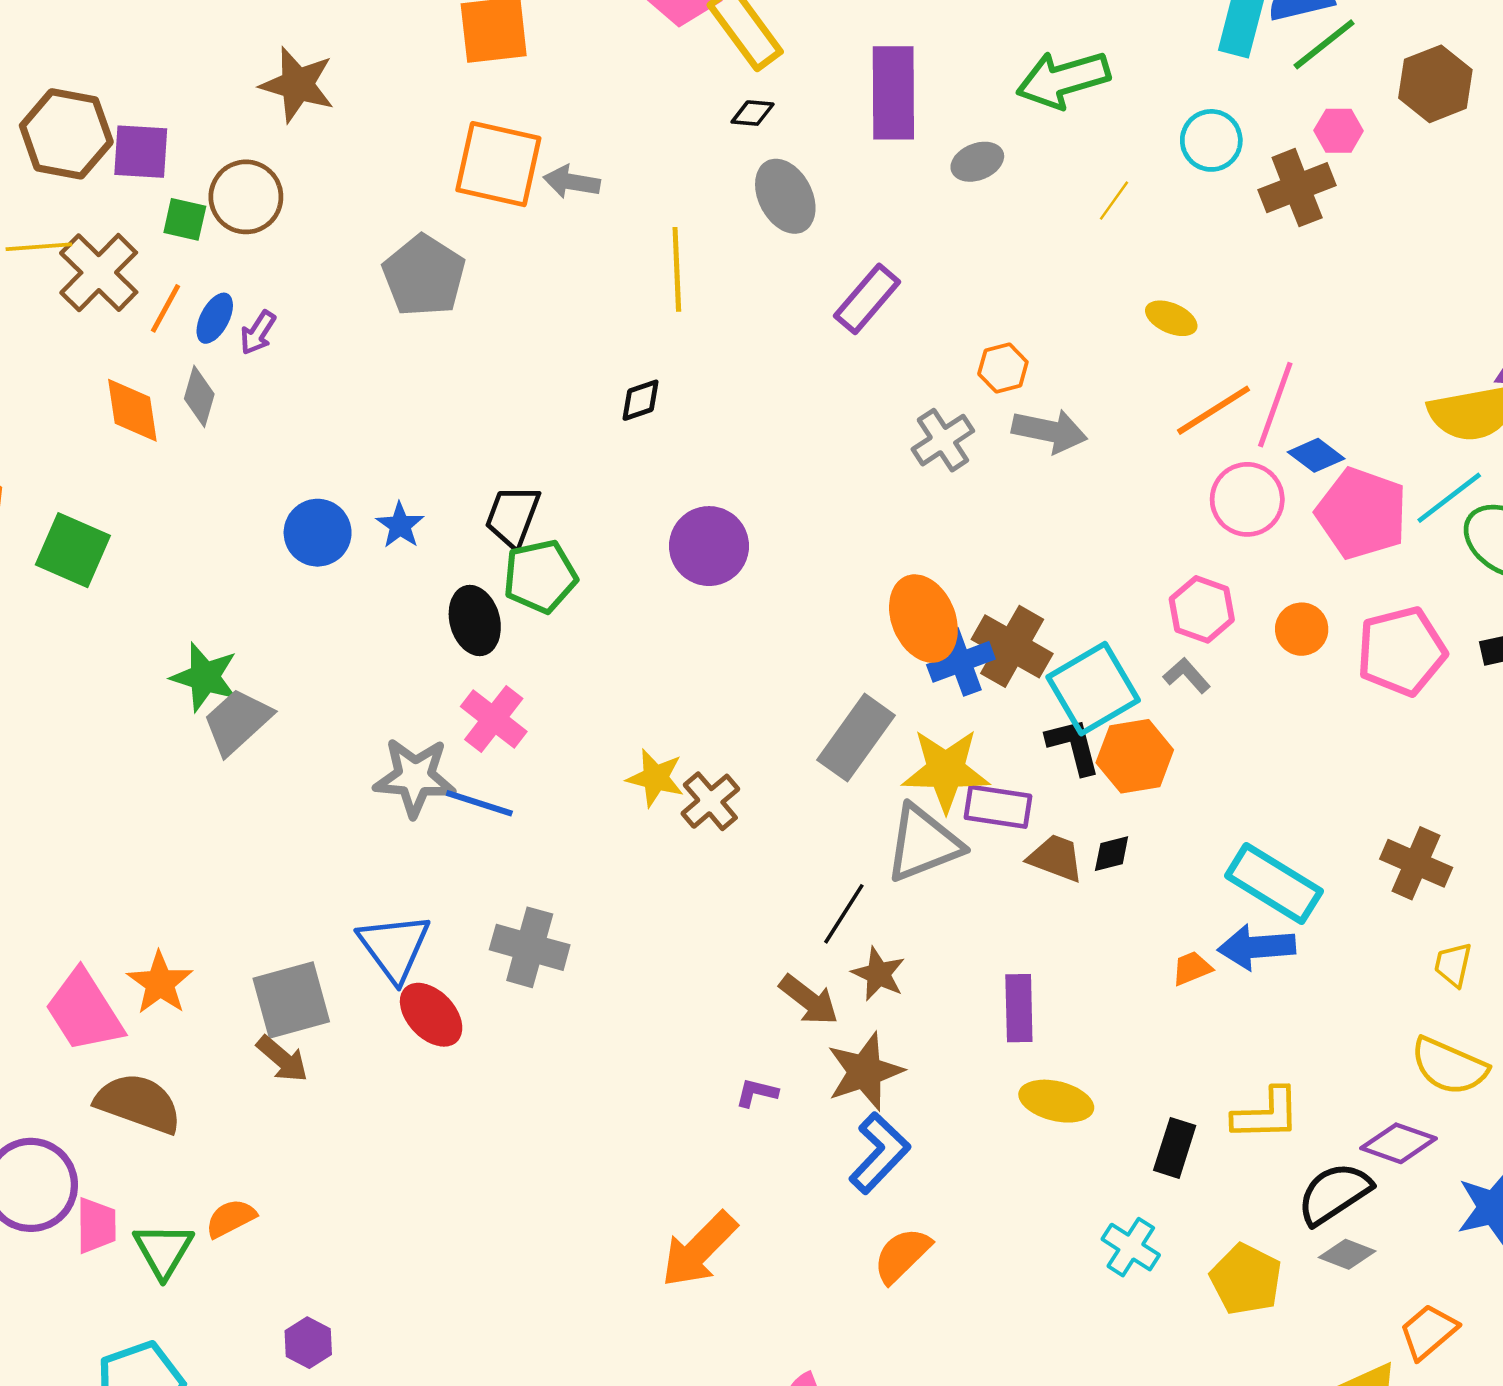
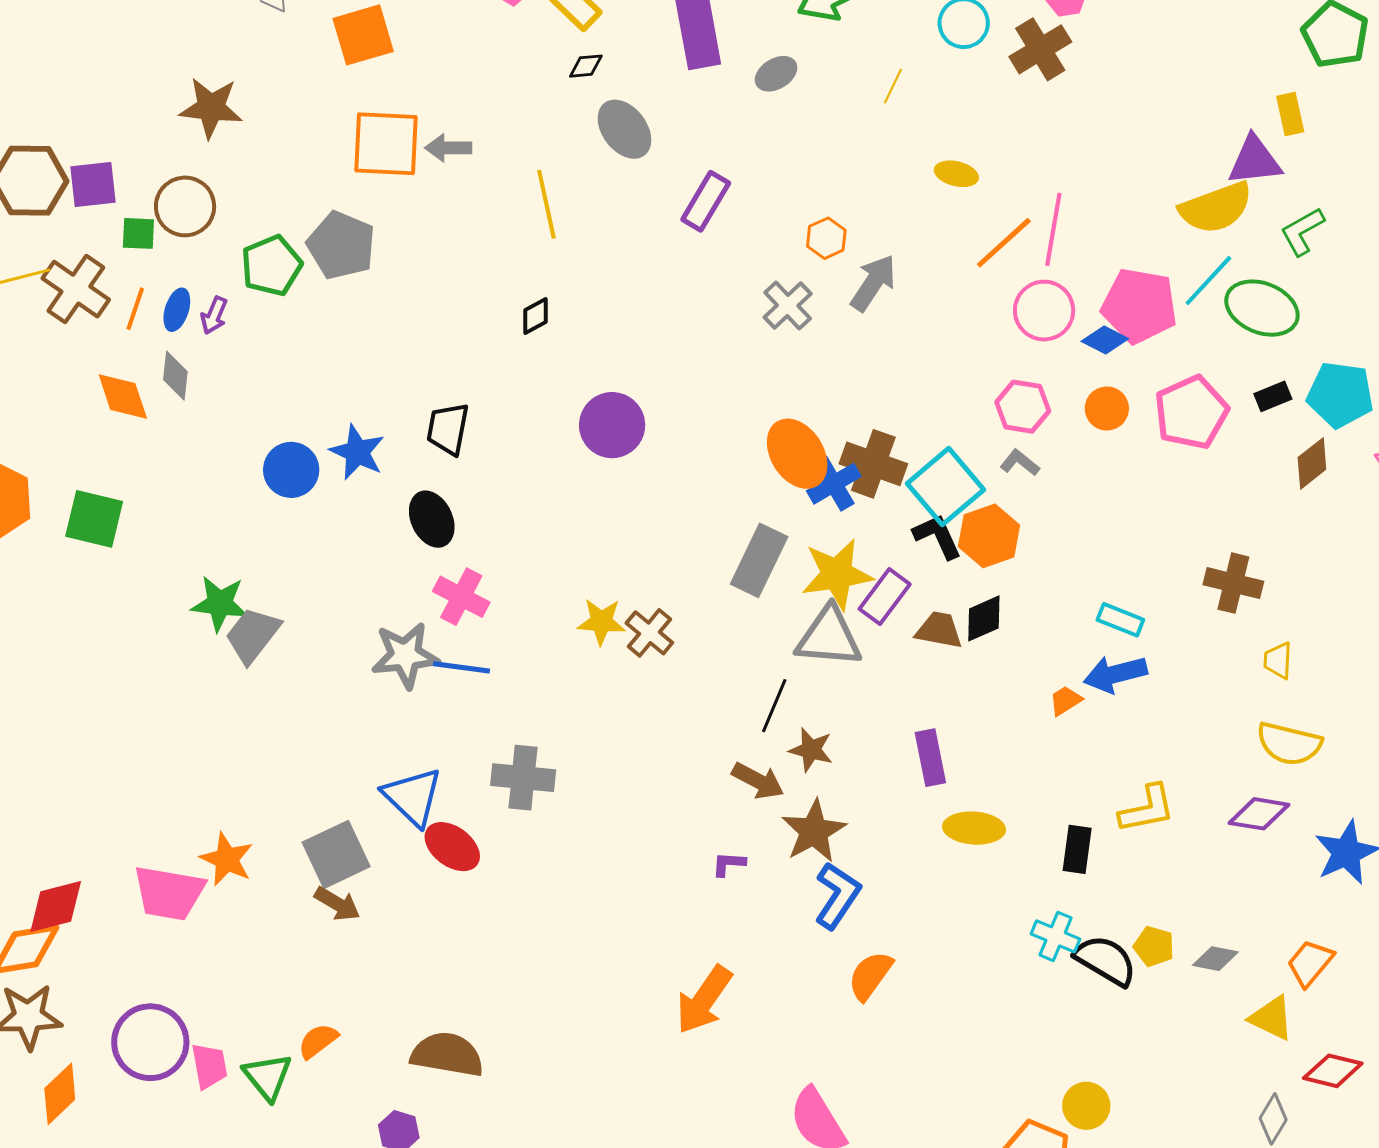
gray arrow: (1050, 431) -> (873, 283), turned -58
blue diamond: (1316, 455) -> (1105, 340), moved
blue star: (400, 525) -> (357, 452), size x1.4
green pentagon: (540, 576) -> (271, 266), moved
purple rectangle: (998, 807) -> (885, 597), turned -52
gray triangle: (923, 843) -> (829, 637), turned 36
black diamond: (1112, 854) -> (984, 618), size x1.4
cyan rectangle: (1274, 883) -> (1120, 620), size x0.6
pink trapezoid: (84, 1011) -> (169, 893), turned -38
brown semicircle: (138, 1103) -> (447, 1054), moved
black semicircle: (1334, 1194) -> (1106, 960), moved, turned 74
gray diamond: (1347, 1254) -> (1215, 959), moved
yellow pentagon: (1246, 1279) -> (1154, 946), size x0.7

